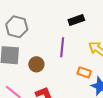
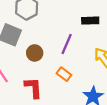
orange rectangle: (84, 72) -> (64, 74), moved

